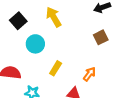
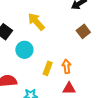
orange arrow: (89, 74) -> (67, 66), moved, turned -32

